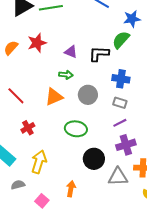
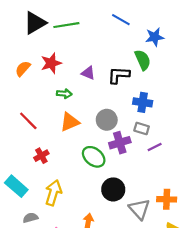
green semicircle: (121, 40) -> (143, 60), turned 114
green arrow: (66, 75) -> (64, 94), moved
purple line: (120, 123) -> (155, 147), moved
green ellipse: (76, 129) -> (94, 157), turned 30
purple cross: (126, 145) -> (120, 143), moved
gray triangle: (118, 177) -> (139, 209), turned 50

